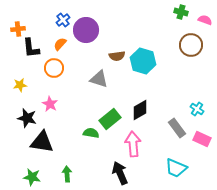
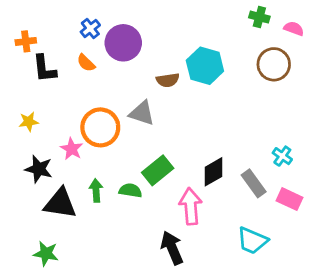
orange semicircle: (60, 44) -> (86, 63), turned -88
cyan hexagon: (143, 61) -> (205, 66), moved
orange circle: (54, 68) -> (100, 127), moved, size x1.4
black diamond: (140, 110) -> (214, 172), moved
green arrow: (67, 174) -> (96, 190), moved

